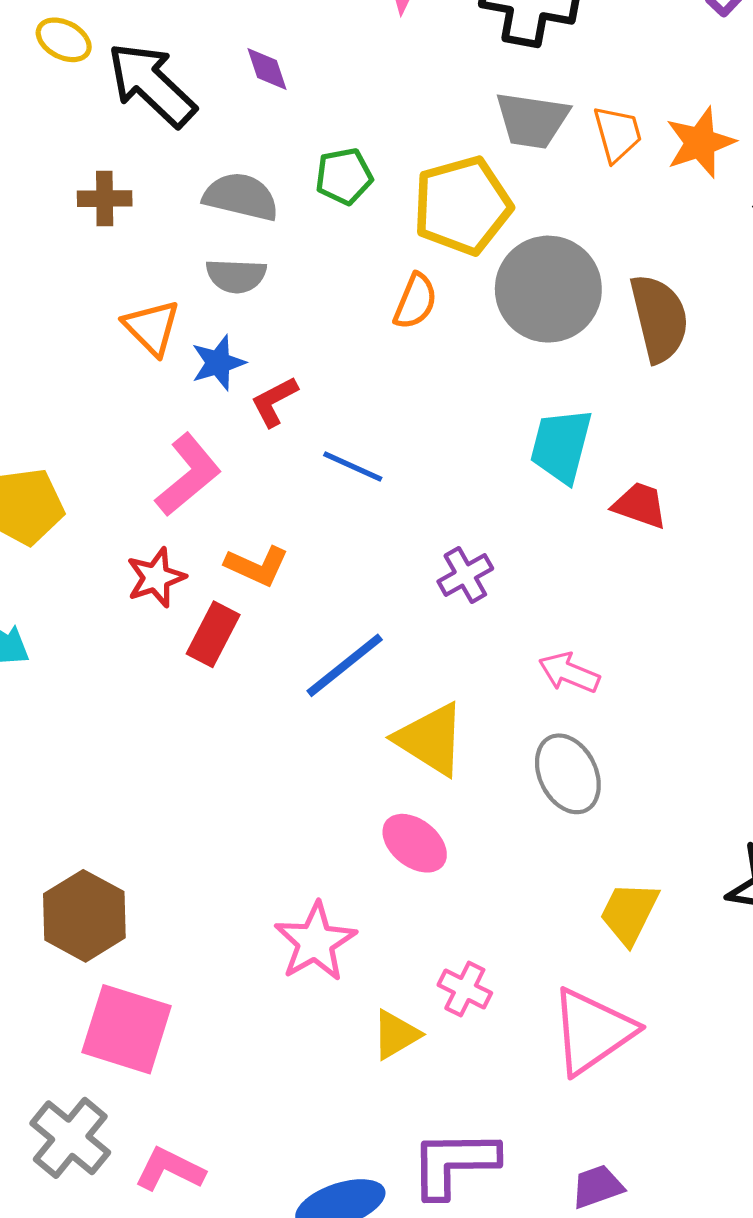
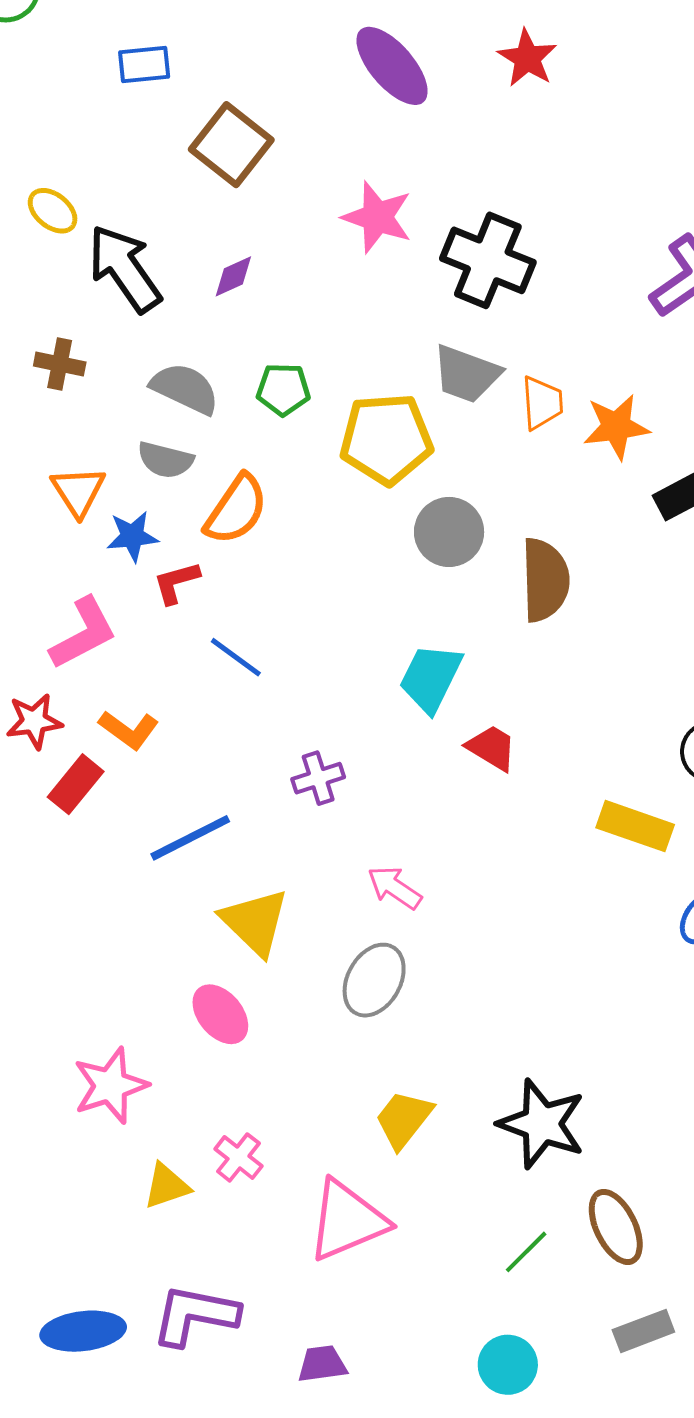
purple diamond: (267, 69) -> (233, 276), turned 72
gray circle: (548, 289) -> (449, 532), size x0.7
orange semicircle: (415, 301) -> (236, 510), moved, size x1.4
gray ellipse: (568, 774) -> (374, 980), turned 44

